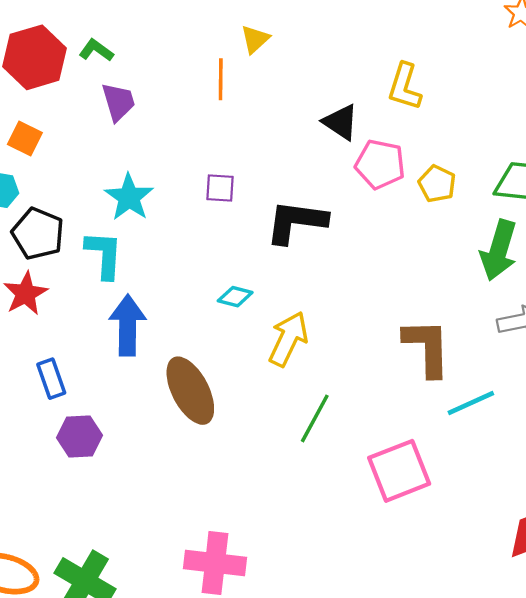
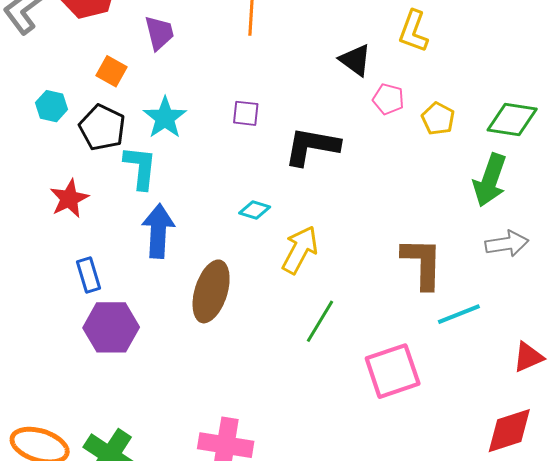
orange square: (25, 138) -> (111, 71), moved
pink pentagon: (380, 164) -> (388, 99), size x0.7
black pentagon: (38, 234) -> (102, 128), moved
brown ellipse: (190, 391) -> (211, 291), turned 42
purple hexagon: (80, 437) -> (111, 327), size x1.4

